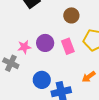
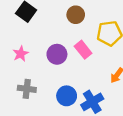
pink star: (24, 47) -> (21, 54), moved

